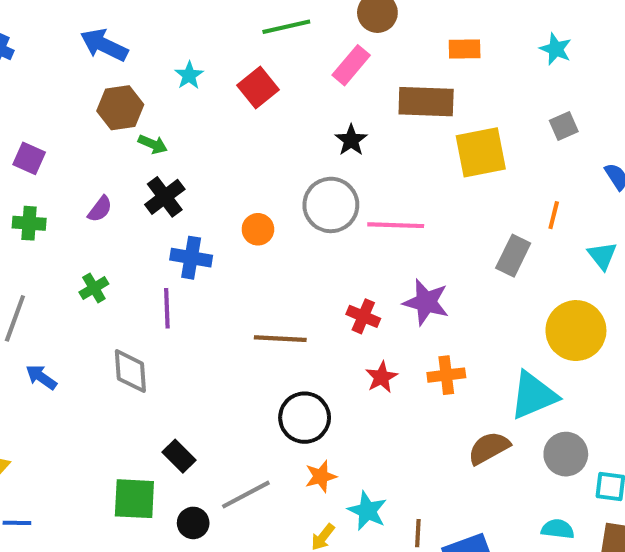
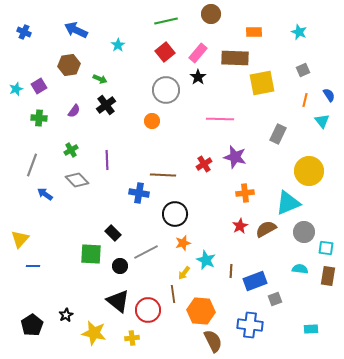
pink rectangle: (351, 65) -> (198, 53), moved
red square: (258, 88) -> (165, 52), moved
brown hexagon: (120, 108) -> (69, 65), moved
purple square: (29, 158) -> (39, 86), turned 35
gray circle: (331, 205) -> (166, 90), moved
orange line: (554, 215) -> (305, 100), moved
cyan triangle: (602, 256) -> (322, 121), moved
blue cross: (191, 258) -> (139, 193), moved
red cross: (363, 316) -> (204, 164), turned 35
gray diamond: (130, 371) -> (77, 180), moved, turned -40
red star: (382, 377) -> (240, 226), moved

